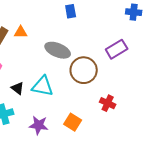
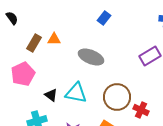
blue rectangle: (71, 11) -> (104, 18), turned 48
brown circle: (84, 70) -> (117, 97), moved

